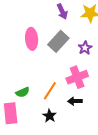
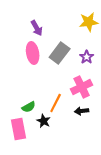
purple arrow: (62, 12) -> (37, 28), moved
black star: (50, 116) -> (44, 121), moved

